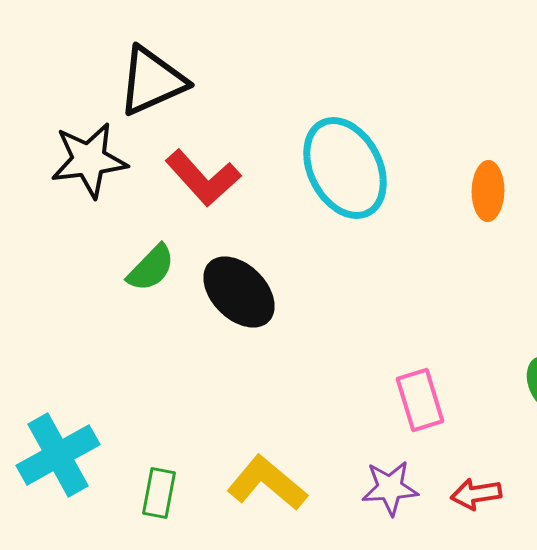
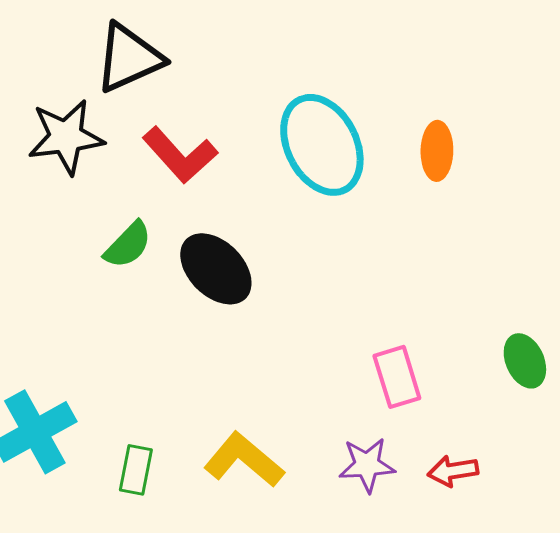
orange ellipse: (488, 191) -> (437, 151), moved

